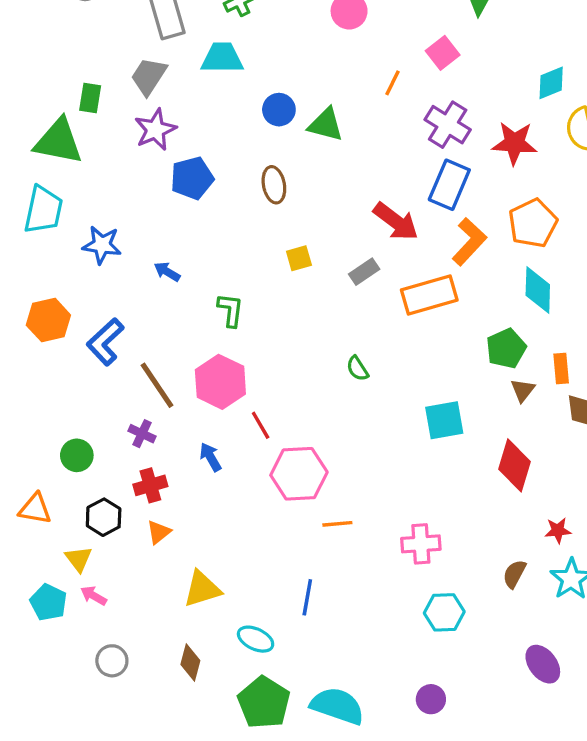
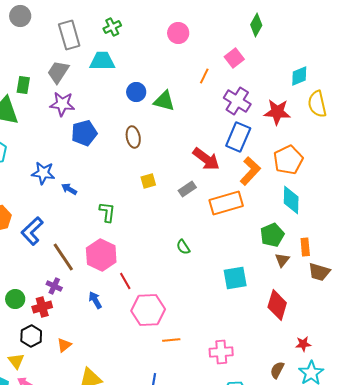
purple star: (155, 130) -> (62, 104), turned 30
blue star: (102, 245) -> (43, 173), moved
red cross: (150, 485) -> (42, 307), moved

